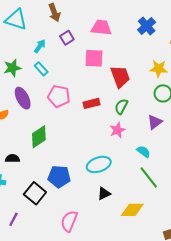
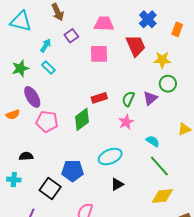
red trapezoid: (120, 77) -> (136, 46), moved
pink pentagon: (59, 96) -> (47, 121), moved
purple triangle: (155, 122) -> (150, 98), moved
green diamond: (39, 137) -> (82, 119), moved
yellow diamond: (132, 210) -> (162, 196), moved

